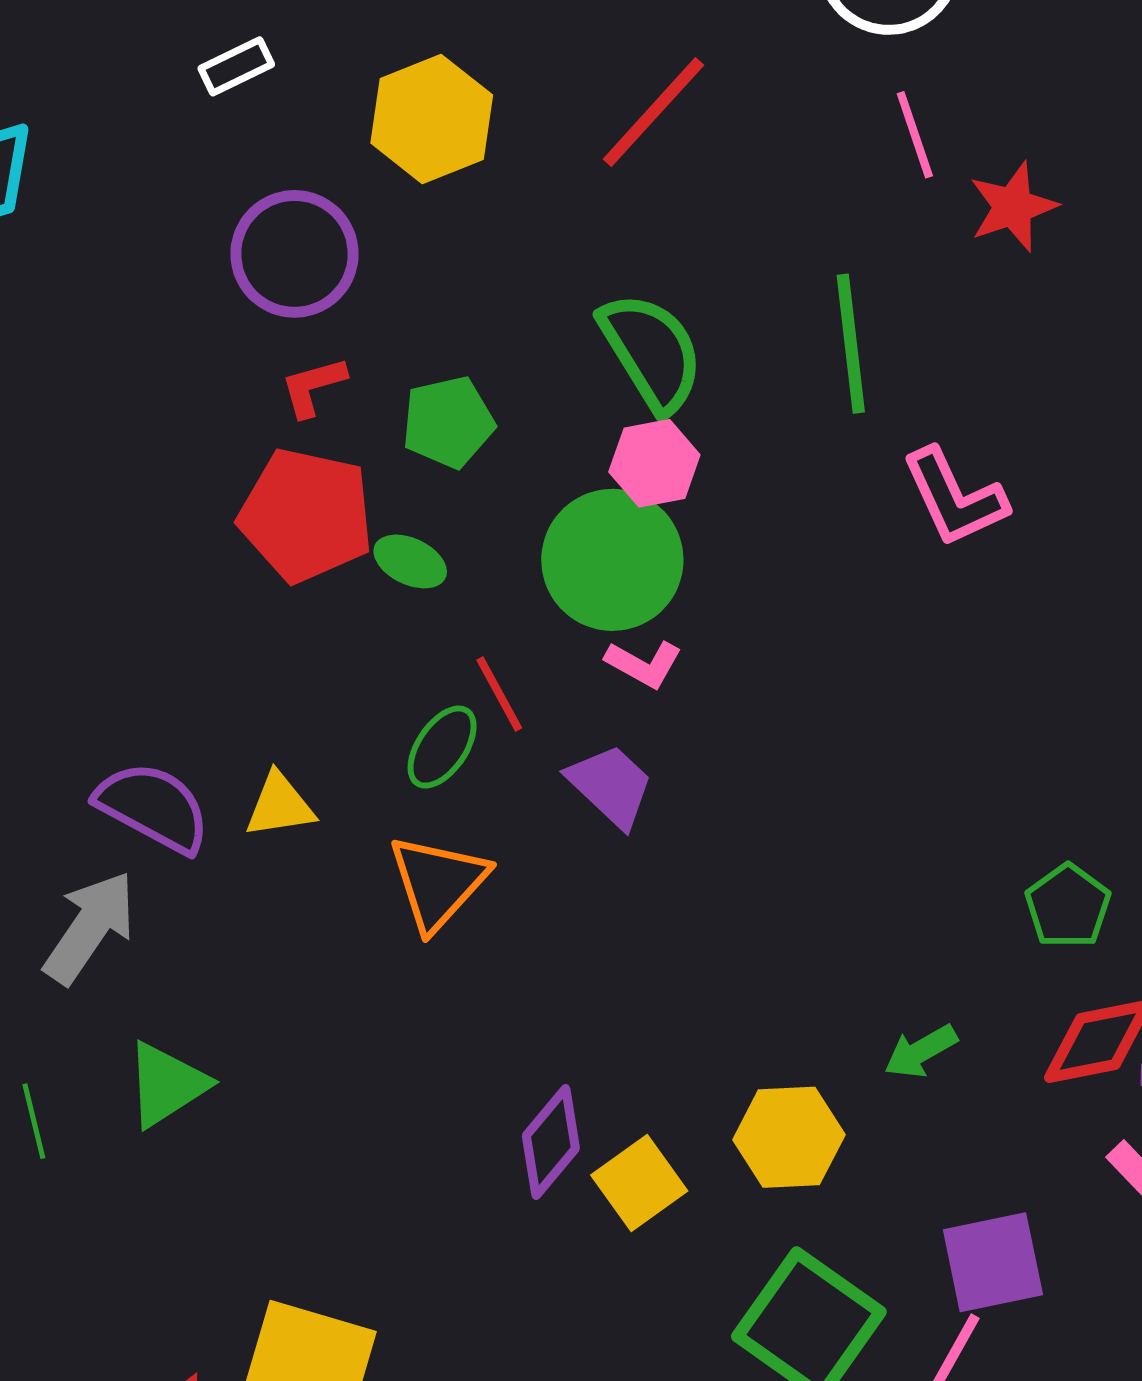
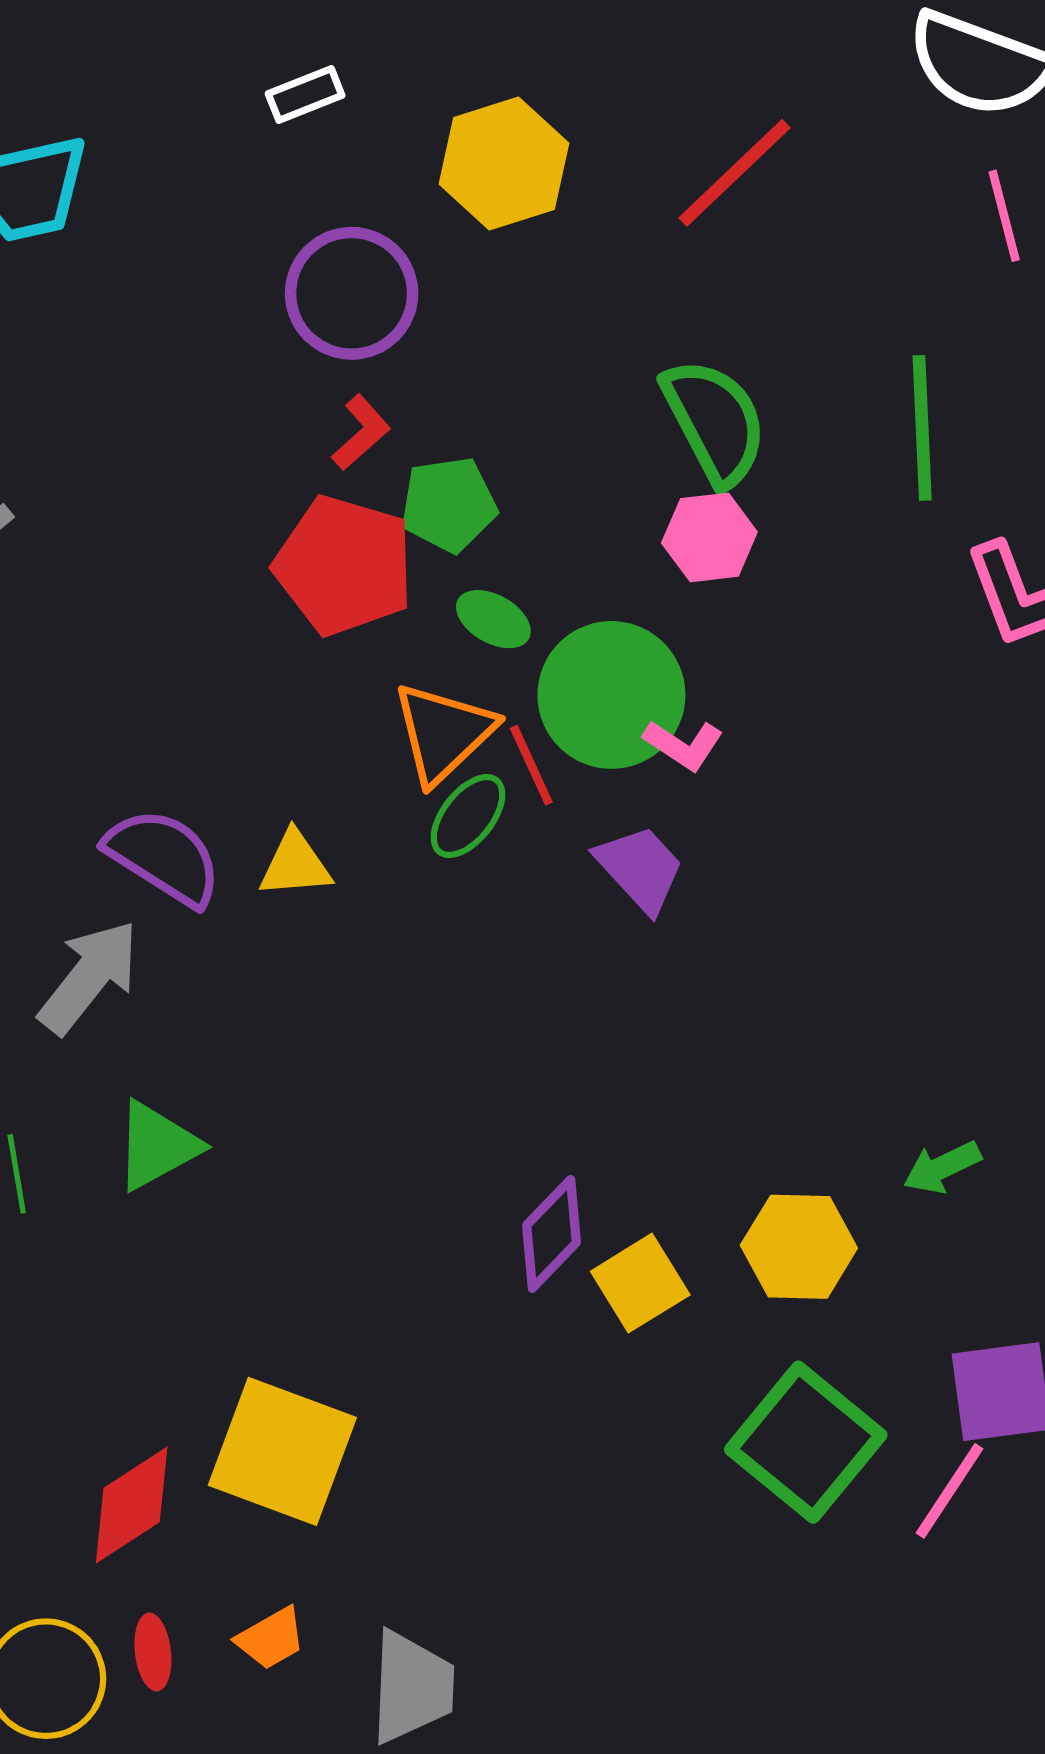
red L-shape: (313, 387) -> (361, 432), turned 150
green pentagon: (448, 422) -> (449, 504), moved
green circle: (612, 560) -> (611, 695), moved
green ellipse: (410, 561) -> (493, 619), moved
orange triangle: (438, 882) -> (443, 733), moved

